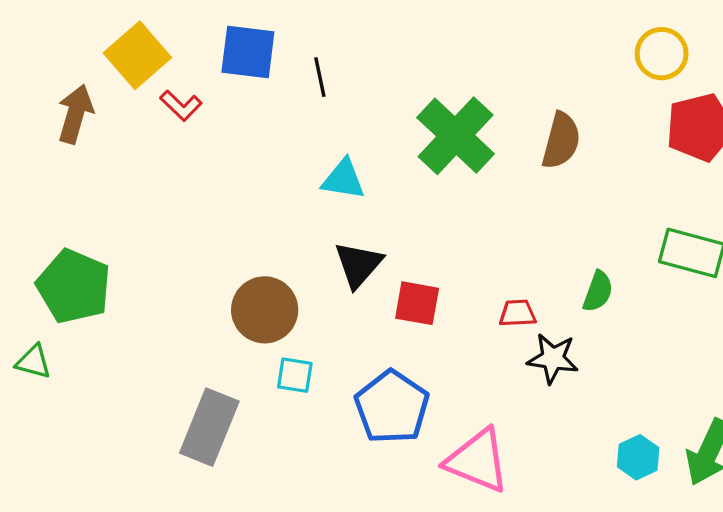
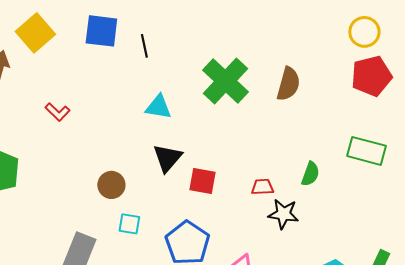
yellow circle: (662, 54) -> (364, 32), moved
red L-shape: (181, 106) -> (57, 112), moved
brown circle: (265, 310) -> (111, 185), size x0.7

